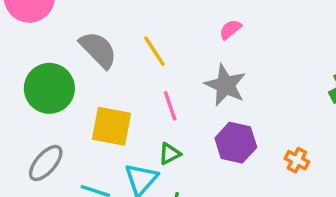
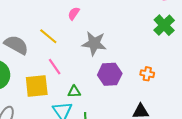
pink semicircle: (230, 29) -> (74, 14), moved
pink line: (170, 106) -> (55, 67), moved
green triangle: (170, 154) -> (74, 92), turned 40

